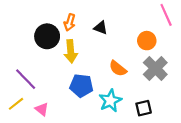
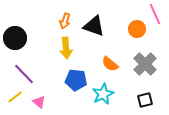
black triangle: (101, 28) -> (94, 26), size x1.6
black circle: (47, 36) -> (15, 38), moved
orange circle: (147, 41) -> (137, 29), moved
black square: (144, 108) -> (145, 100), moved

